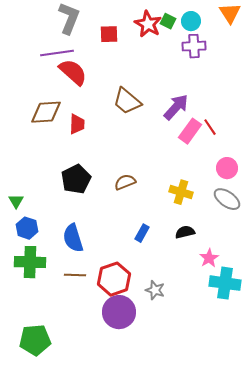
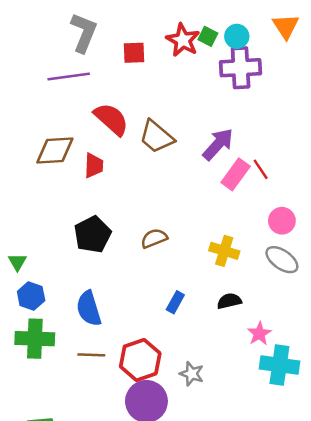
purple cross: (194, 46) -> (241, 68), size x1.4
red semicircle: (73, 72) -> (111, 119), moved

